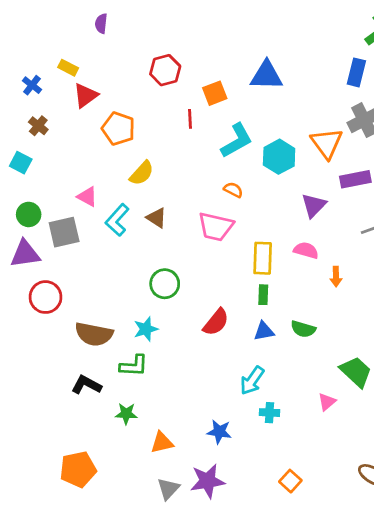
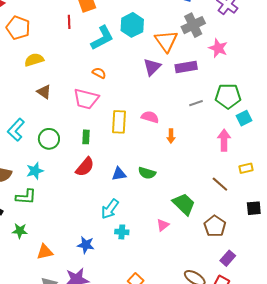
cyan hexagon: (279, 157) -> (132, 25), moved
yellow semicircle: (142, 173) -> (34, 60), turned -150
purple triangle: (314, 205) -> (152, 67), moved
cyan L-shape: (117, 220) -> (16, 130), moved
green rectangle: (263, 295) -> (86, 137), moved

